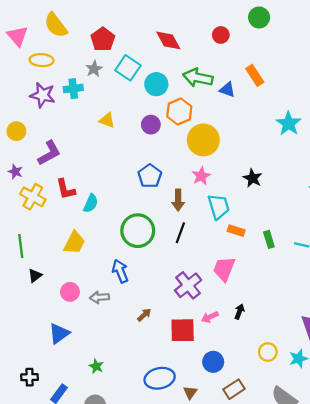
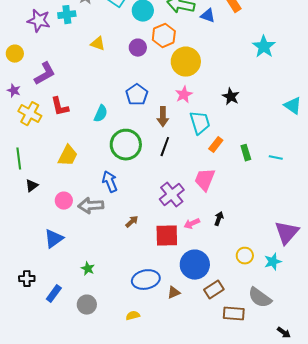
cyan semicircle: (91, 203) -> (101, 114), moved
orange rectangle: (236, 231) -> (216, 145), turned -70
gray arrow: (99, 297) -> (91, 206), size x1.4
blue circle: (213, 362) -> (195, 265), size x1.5
brown triangle: (190, 392) -> (174, 293), turned 32

